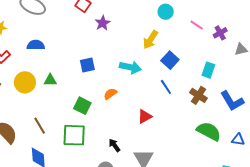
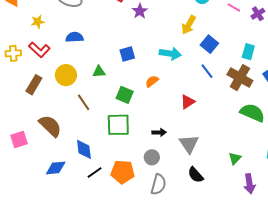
green triangle: (50, 80) -> (99, 72), moved
brown cross: (198, 95) -> (240, 78), size x1.4
brown line: (40, 126) -> (84, 102), moved
black arrow: (114, 145) -> (159, 132), turned 128

